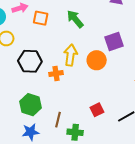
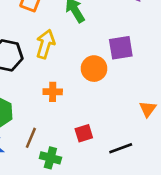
yellow arrow: (70, 55) -> (45, 44), moved
orange cross: (56, 73) -> (53, 92), moved

